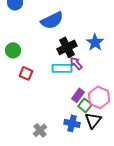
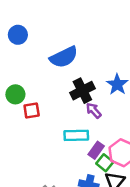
cyan rectangle: (62, 68) -> (76, 135), moved
red square: (26, 73) -> (32, 111), moved, turned -32

